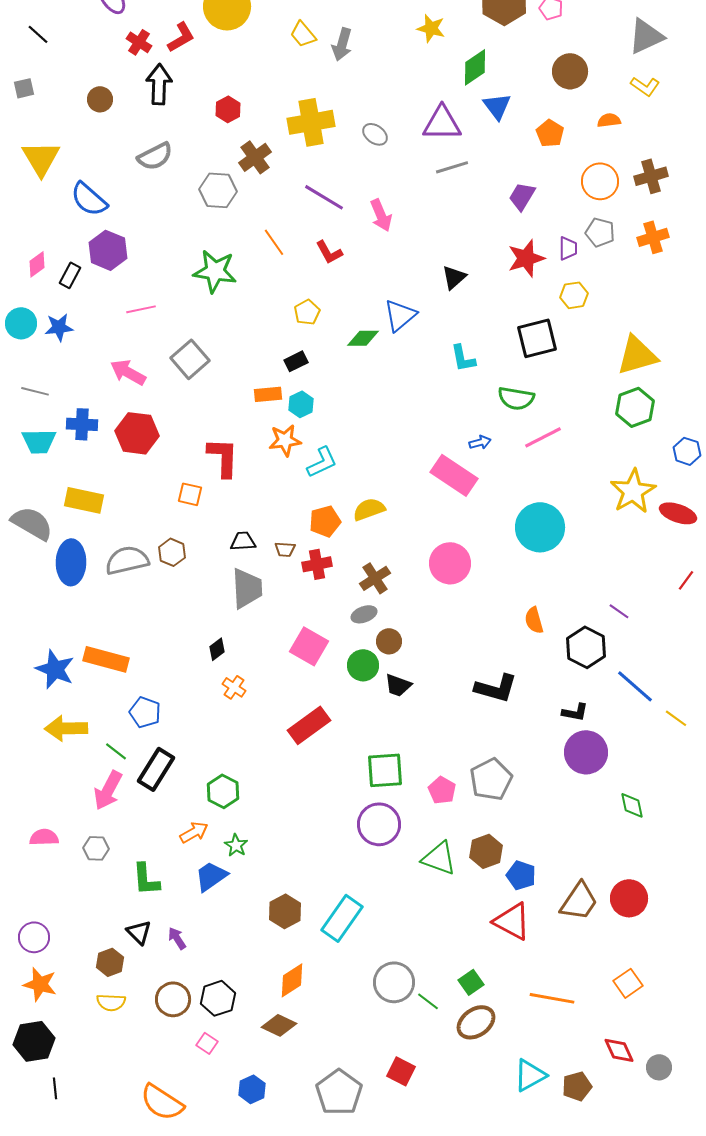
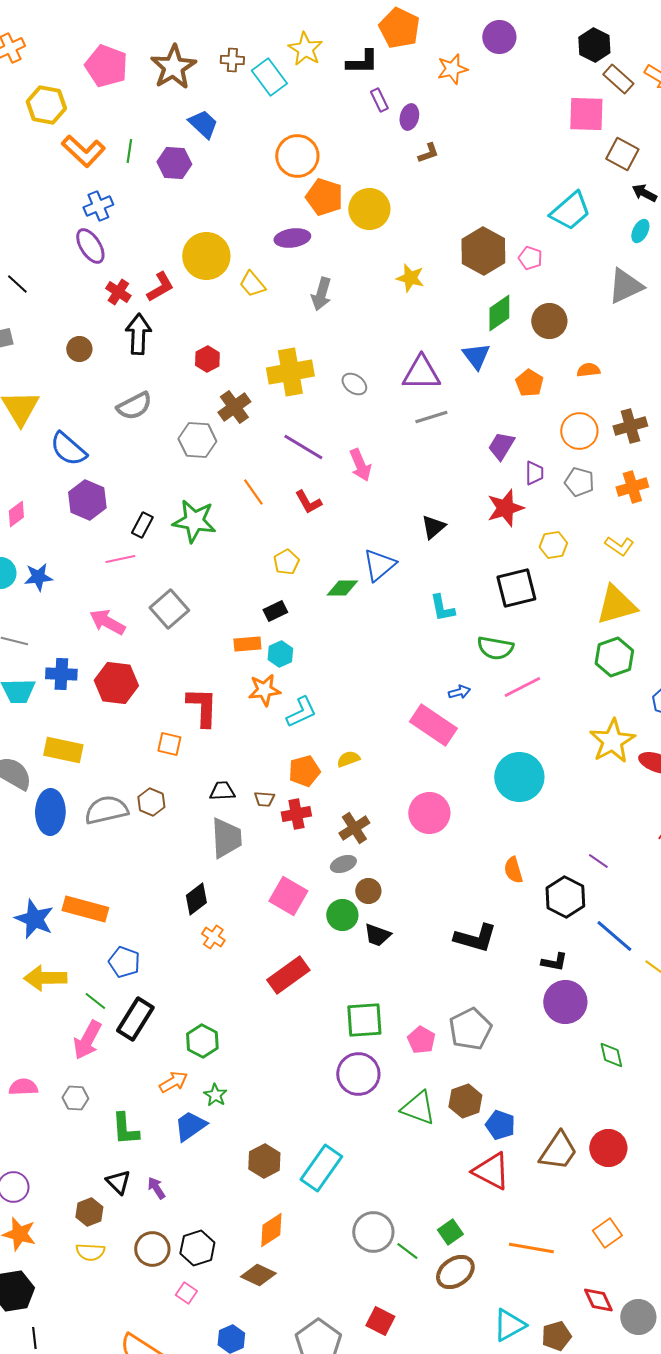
yellow trapezoid: (303, 34) -> (252, 284), moved
green diamond: (475, 67) -> (499, 313), moved
yellow L-shape: (645, 86) -> (619, 546), moved
purple trapezoid: (568, 248) -> (534, 473), moved
black rectangle: (70, 275) -> (142, 525), moved
yellow semicircle: (369, 509) -> (348, 759), size x0.7
black diamond: (217, 649) -> (196, 899), size x1.4
gray circle: (659, 1067) -> (638, 1317), size x1.4

